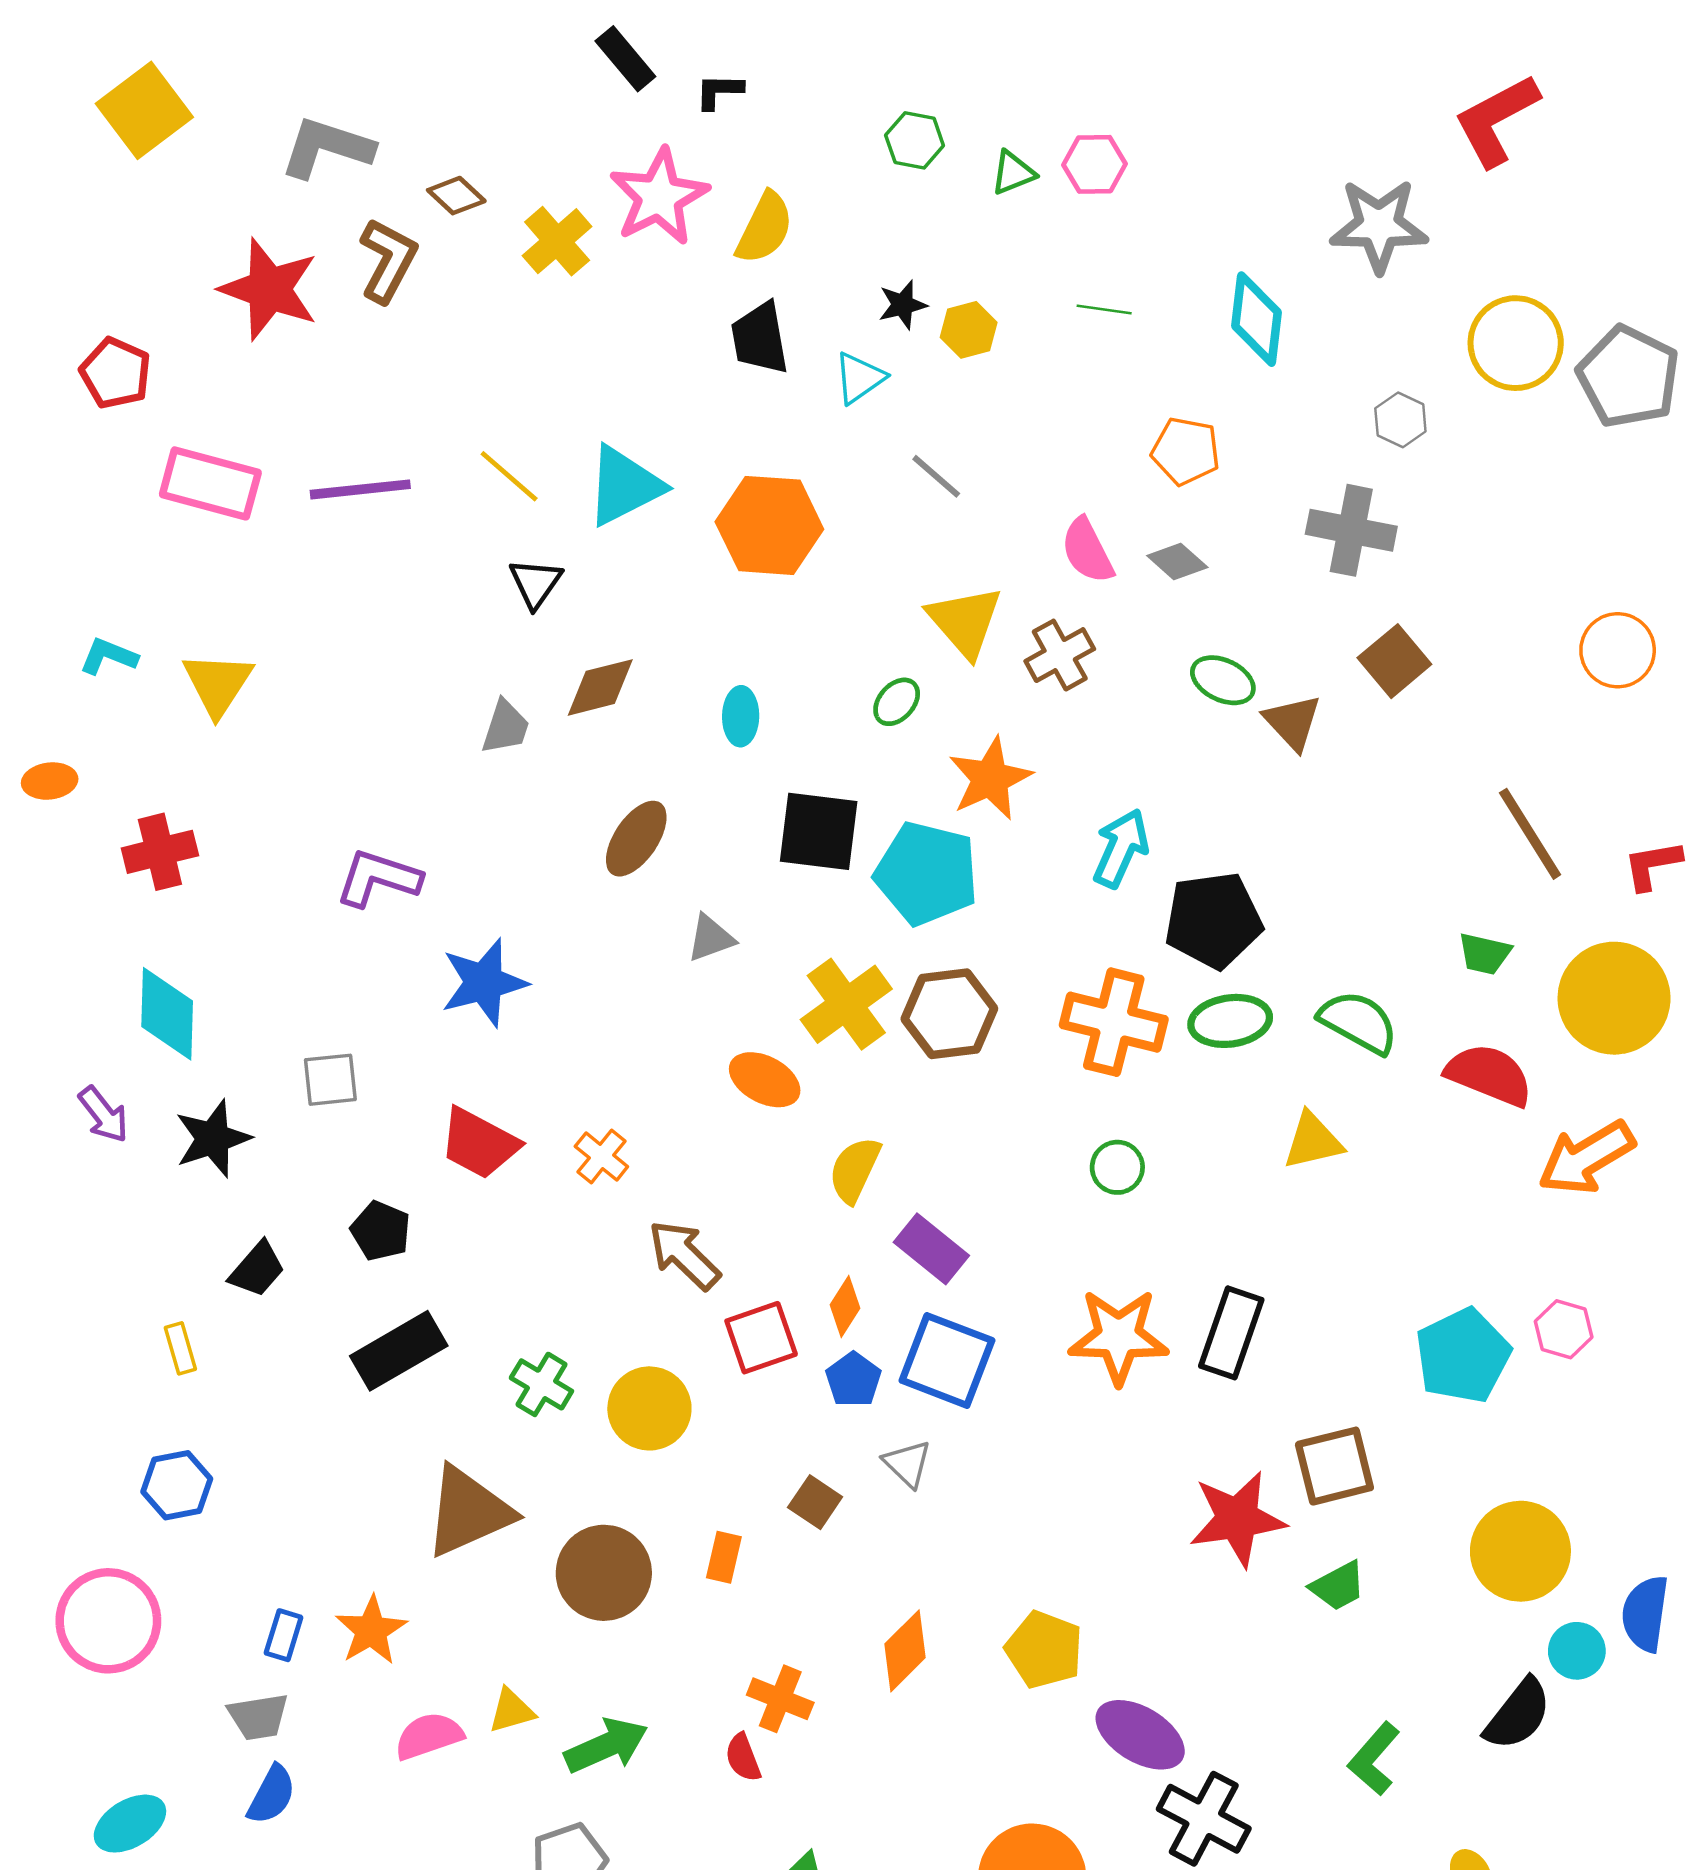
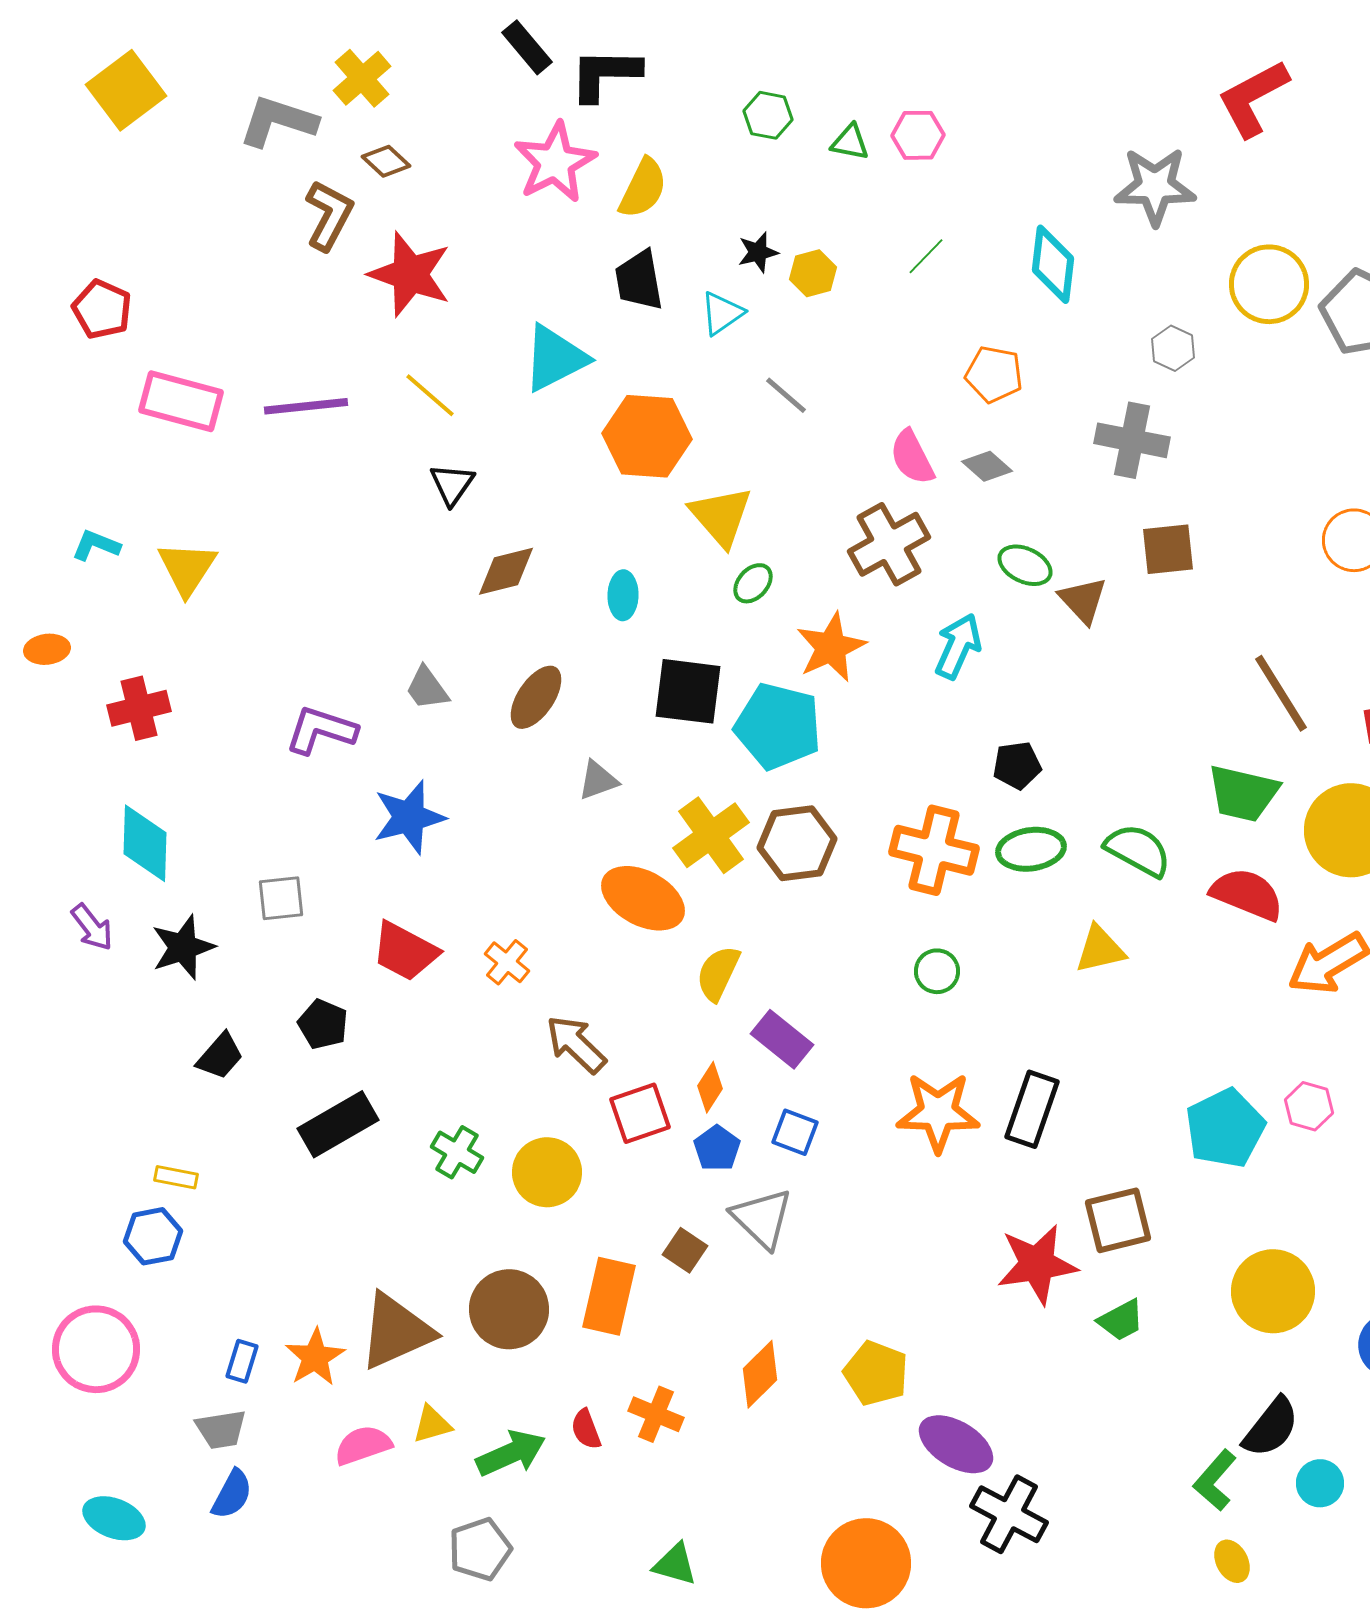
black L-shape: (719, 91) -> (605, 74), size x1.8
green triangle: (1013, 173) -> (850, 142), turned 33
yellow cross: (557, 241) -> (362, 78), moved
red star: (269, 289) -> (410, 274), moved
green line: (1104, 310) -> (926, 256), turned -54
cyan triangle: (624, 486) -> (555, 358), moved
yellow triangle: (965, 621) -> (721, 516), moved
brown cross: (1060, 655) -> (889, 544), size x1.4
brown square: (1394, 661) -> (1168, 549), turned 34
gray trapezoid: (505, 727) -> (427, 688), moved, turned 126
cyan arrow: (1121, 848) -> (958, 646), moved
black pentagon: (1213, 920) -> (1017, 765), size x0.6
green trapezoid: (1484, 954) -> (1243, 793), size x1.6
orange ellipse: (765, 1080) -> (643, 898), size x1.4
yellow rectangle: (180, 1348) -> (176, 1177), moved, turned -63
blue square: (947, 1360) -> (795, 1132), size x0.6
gray triangle: (907, 1464) -> (762, 1218), size x1.5
brown triangle: (468, 1512) -> (396, 1331), moved
orange rectangle: (724, 1557) -> (609, 1296), size x1.8
cyan circle: (1577, 1651) -> (1320, 1483), moved
red semicircle: (743, 1758) -> (586, 1429), moved
green L-shape: (1374, 1759) -> (1215, 1480), moved
cyan ellipse: (130, 1824) -> (114, 1518), turned 52

